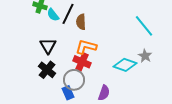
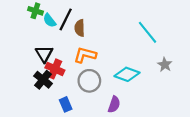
gray star: (145, 56) -> (165, 65), moved
red cross: (82, 62) -> (55, 69), moved
gray circle: (74, 80) -> (89, 81), moved
purple semicircle: (104, 93) -> (114, 104), moved

